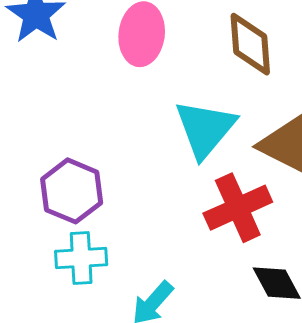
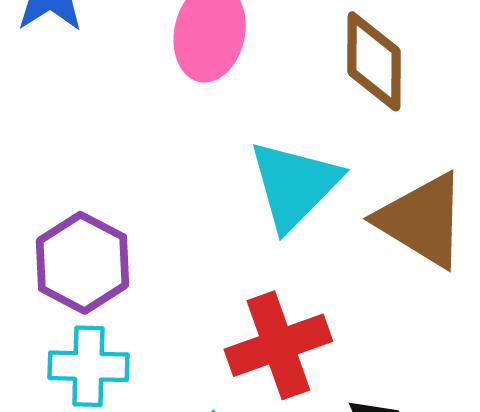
red cross: (238, 208) -> (278, 345), moved

